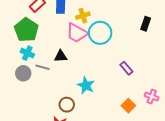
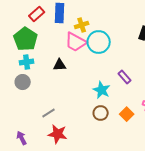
cyan cross: (27, 53) -> (27, 62), turned -32
gray line: (42, 67) -> (49, 113), moved, turned -48
cyan star: (86, 85) -> (102, 90), moved
brown circle: (67, 105) -> (101, 113), moved

